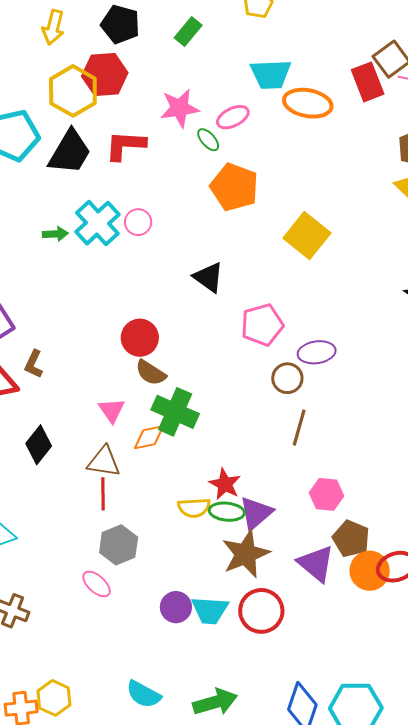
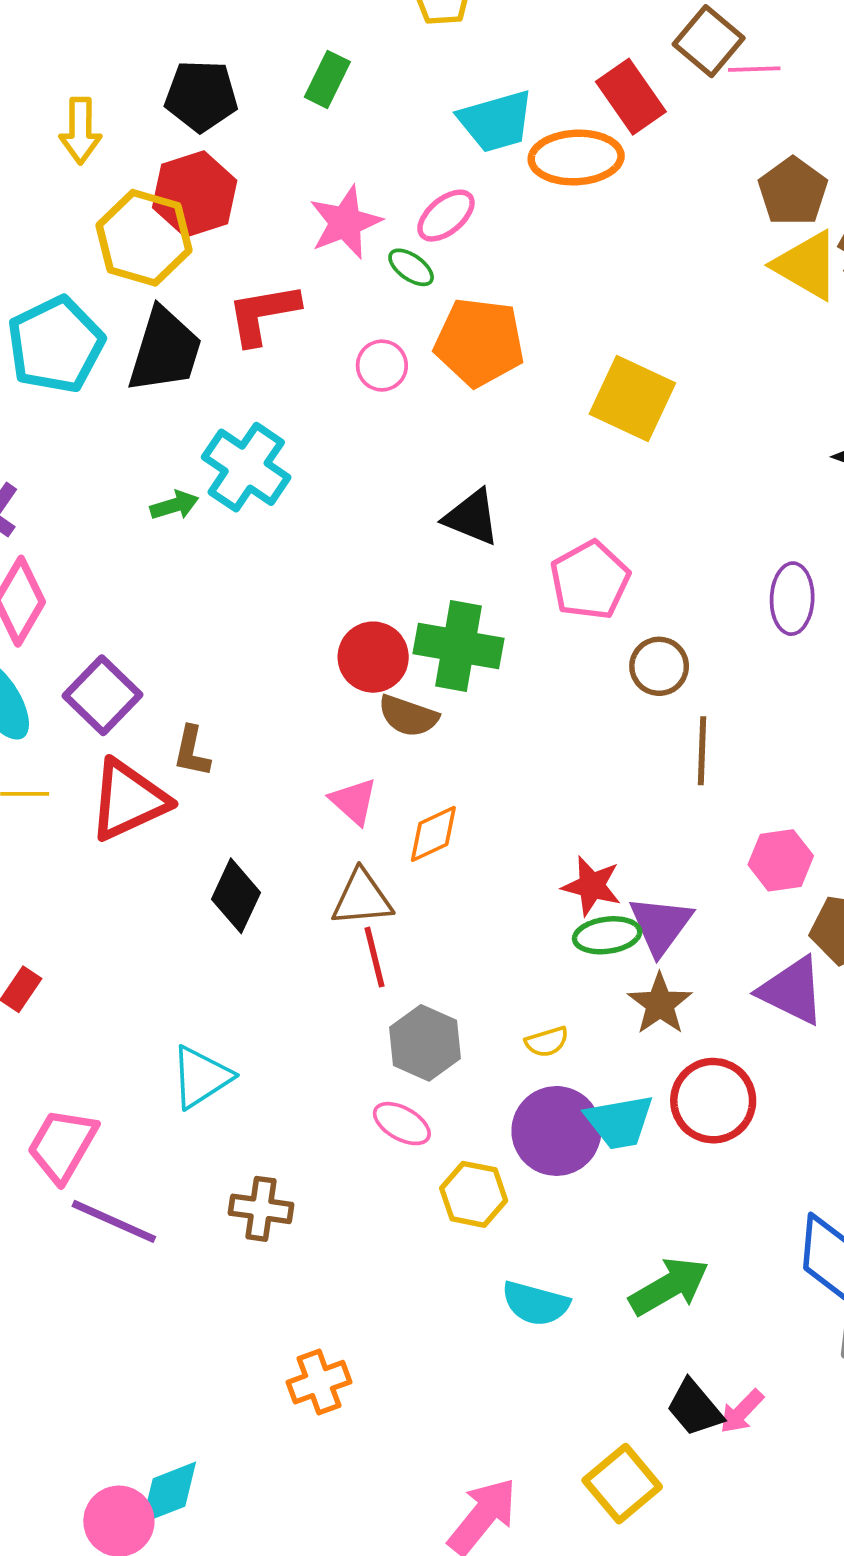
red rectangle: (368, 82) -> (631, 97), moved
pink circle: (138, 222) -> (382, 366), moved
purple ellipse: (317, 352) -> (792, 599), moved, turned -66
green cross: (175, 412) -> (458, 646), moved
yellow semicircle: (194, 508) -> (547, 1042), moved, size x0.7
brown star: (246, 554) -> (660, 1004), size x0.7
purple circle: (176, 607) -> (556, 1131), size x1.5
yellow hexagon: (54, 698) -> (474, 1194), moved

